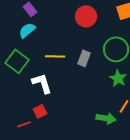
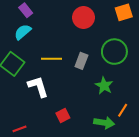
green star: (118, 78) -> (104, 86), moved
red square: (40, 111) -> (63, 115), moved

